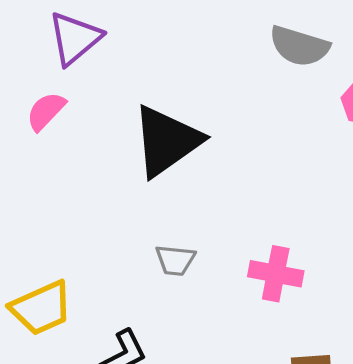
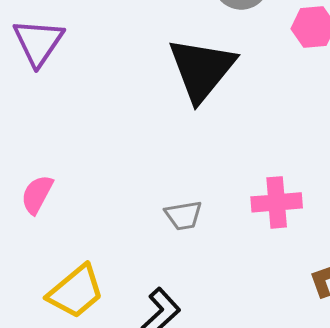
pink semicircle: (46, 111) -> (37, 194), moved
black triangle: (167, 141) -> (202, 69), moved

